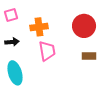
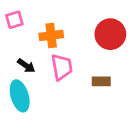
black arrow: (12, 42) -> (26, 66), moved, turned 40
brown rectangle: (89, 56) -> (101, 81), moved

